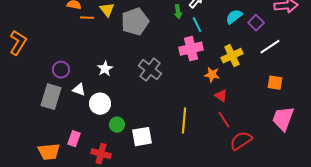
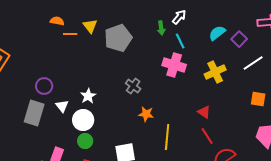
pink cross: (191, 49) -> (174, 65), turned 30
white star: (105, 69) -> (88, 96), moved
gray cross: (150, 70) -> (133, 86), size x0.7
orange star: (212, 75) -> (146, 114), moved
white triangle: (79, 90) -> (62, 106), turned 32
green circle: (117, 125) -> (85, 141), moved

